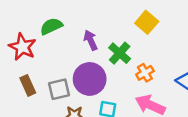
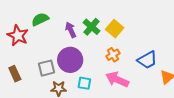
yellow square: (147, 22) -> (115, 29), moved
green cross: (120, 53) -> (92, 27), moved
brown rectangle: (28, 85) -> (15, 74), moved

